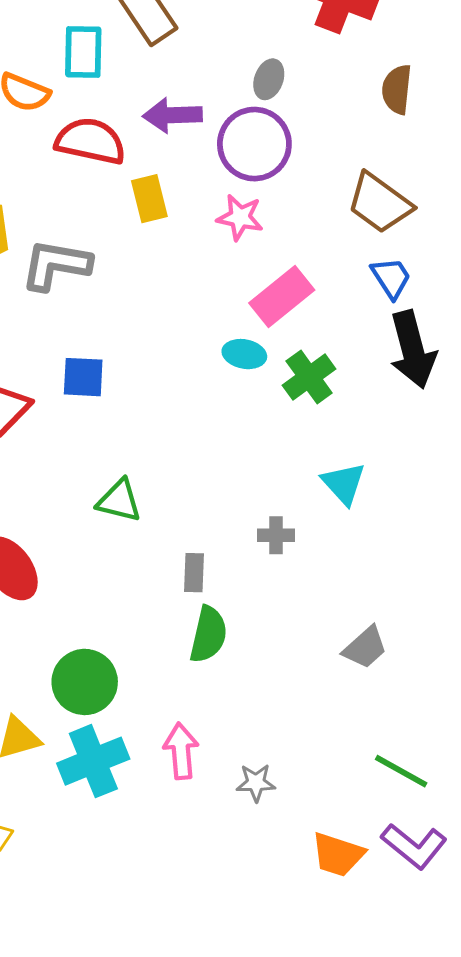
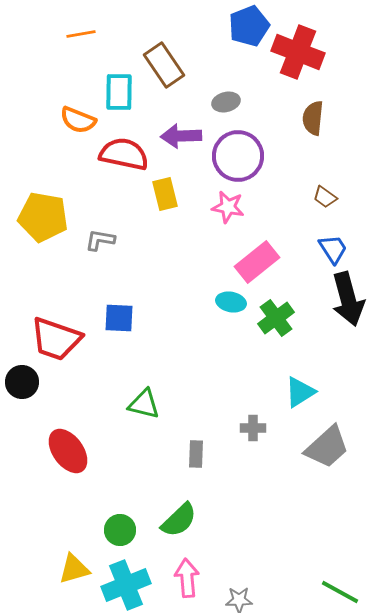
gray ellipse: (269, 79) -> (226, 102), moved, turned 56
brown semicircle: (397, 89) -> (313, 118), moved
brown trapezoid: (380, 203) -> (325, 197), size x0.5
gray L-shape: (56, 265) -> (100, 240), size x0.6
cyan triangle: (344, 483) -> (300, 392), turned 40
green semicircle: (208, 635) -> (179, 520), moved, turned 33
gray trapezoid: (365, 647) -> (327, 447), moved, size x1.4
green circle: (85, 682) -> (120, 530), size x0.7

